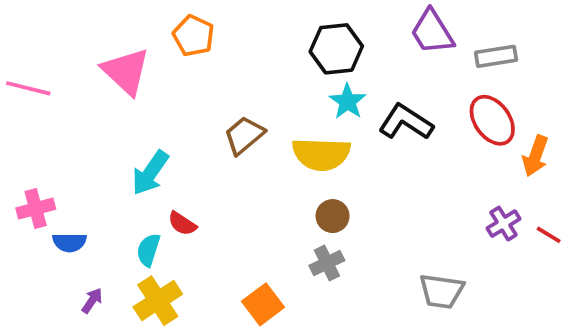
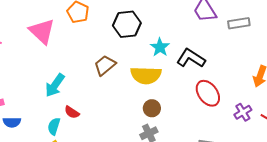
black hexagon: (336, 49) -> (127, 24), moved
red ellipse: (492, 120) -> (208, 93), moved

